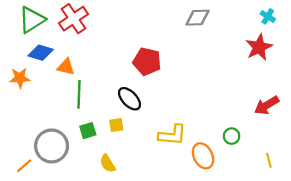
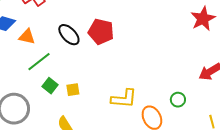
green line: (79, 94) -> (39, 62), turned 50
black ellipse: (129, 99) -> (69, 35), moved
green square: (88, 131) -> (50, 86), moved, turned -35

